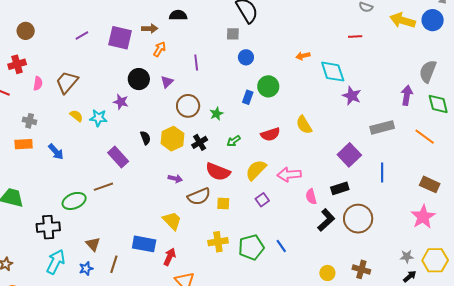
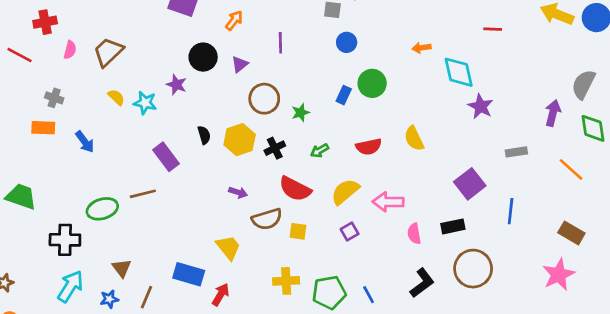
gray rectangle: (382, 127) -> (516, 152), size x0.7
black L-shape: (326, 220) -> (422, 283), moved

